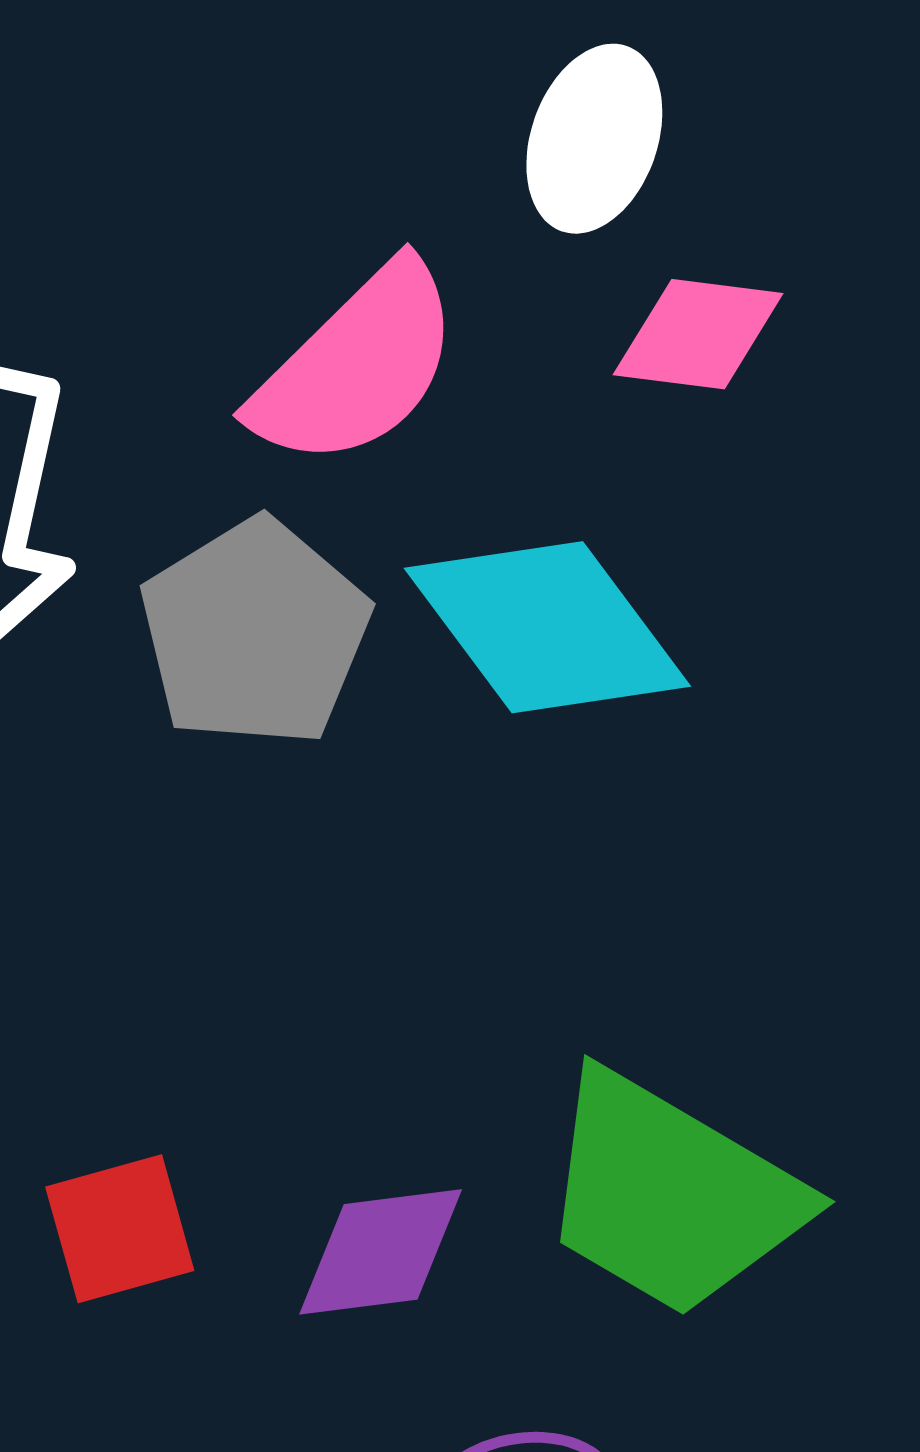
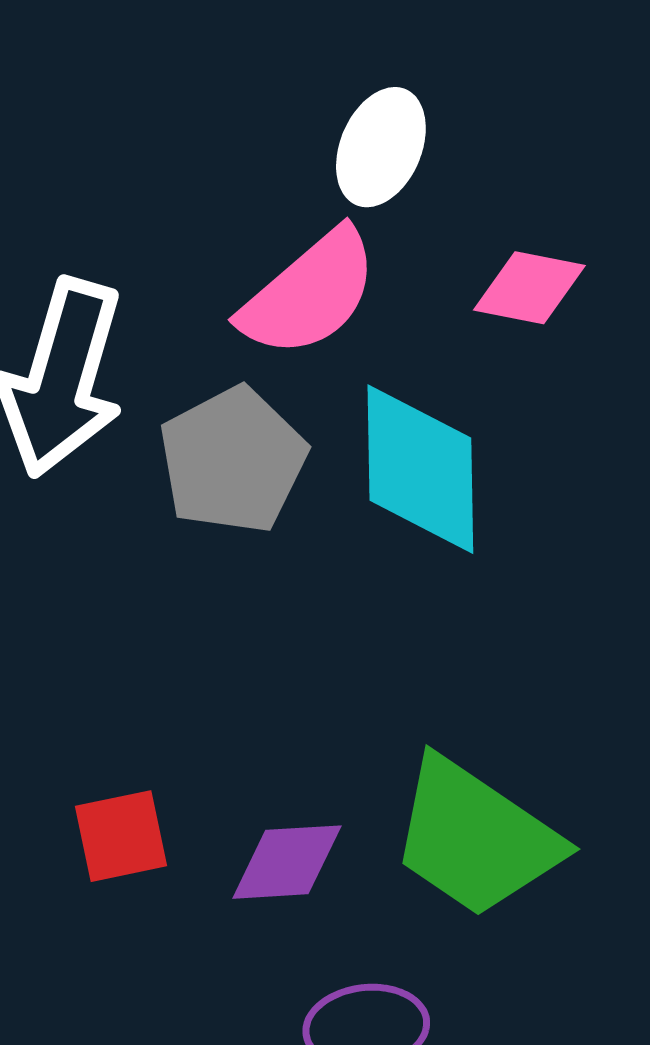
white ellipse: (594, 139) -> (381, 147), moved
cyan diamond: (547, 627) -> (420, 469), turned 32

